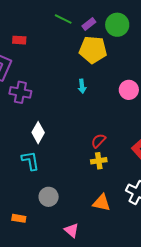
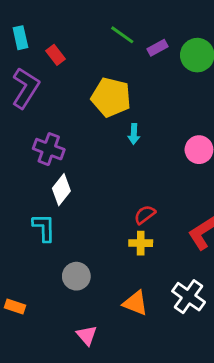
red rectangle: (19, 40) -> (56, 55), turned 40
yellow pentagon: (93, 50) -> (111, 97), moved
purple cross: (20, 92) -> (49, 149), moved
gray circle: (49, 197) -> (76, 276), moved

